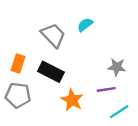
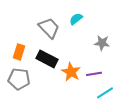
gray star: (117, 67) -> (102, 43), moved
orange star: (72, 100) -> (71, 72), moved

